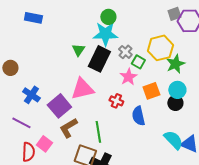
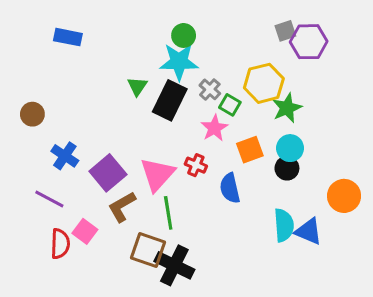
pink triangle: (82, 89) -> (157, 174), moved, turned -35
cyan semicircle: (173, 140) -> (284, 225), turned 40

